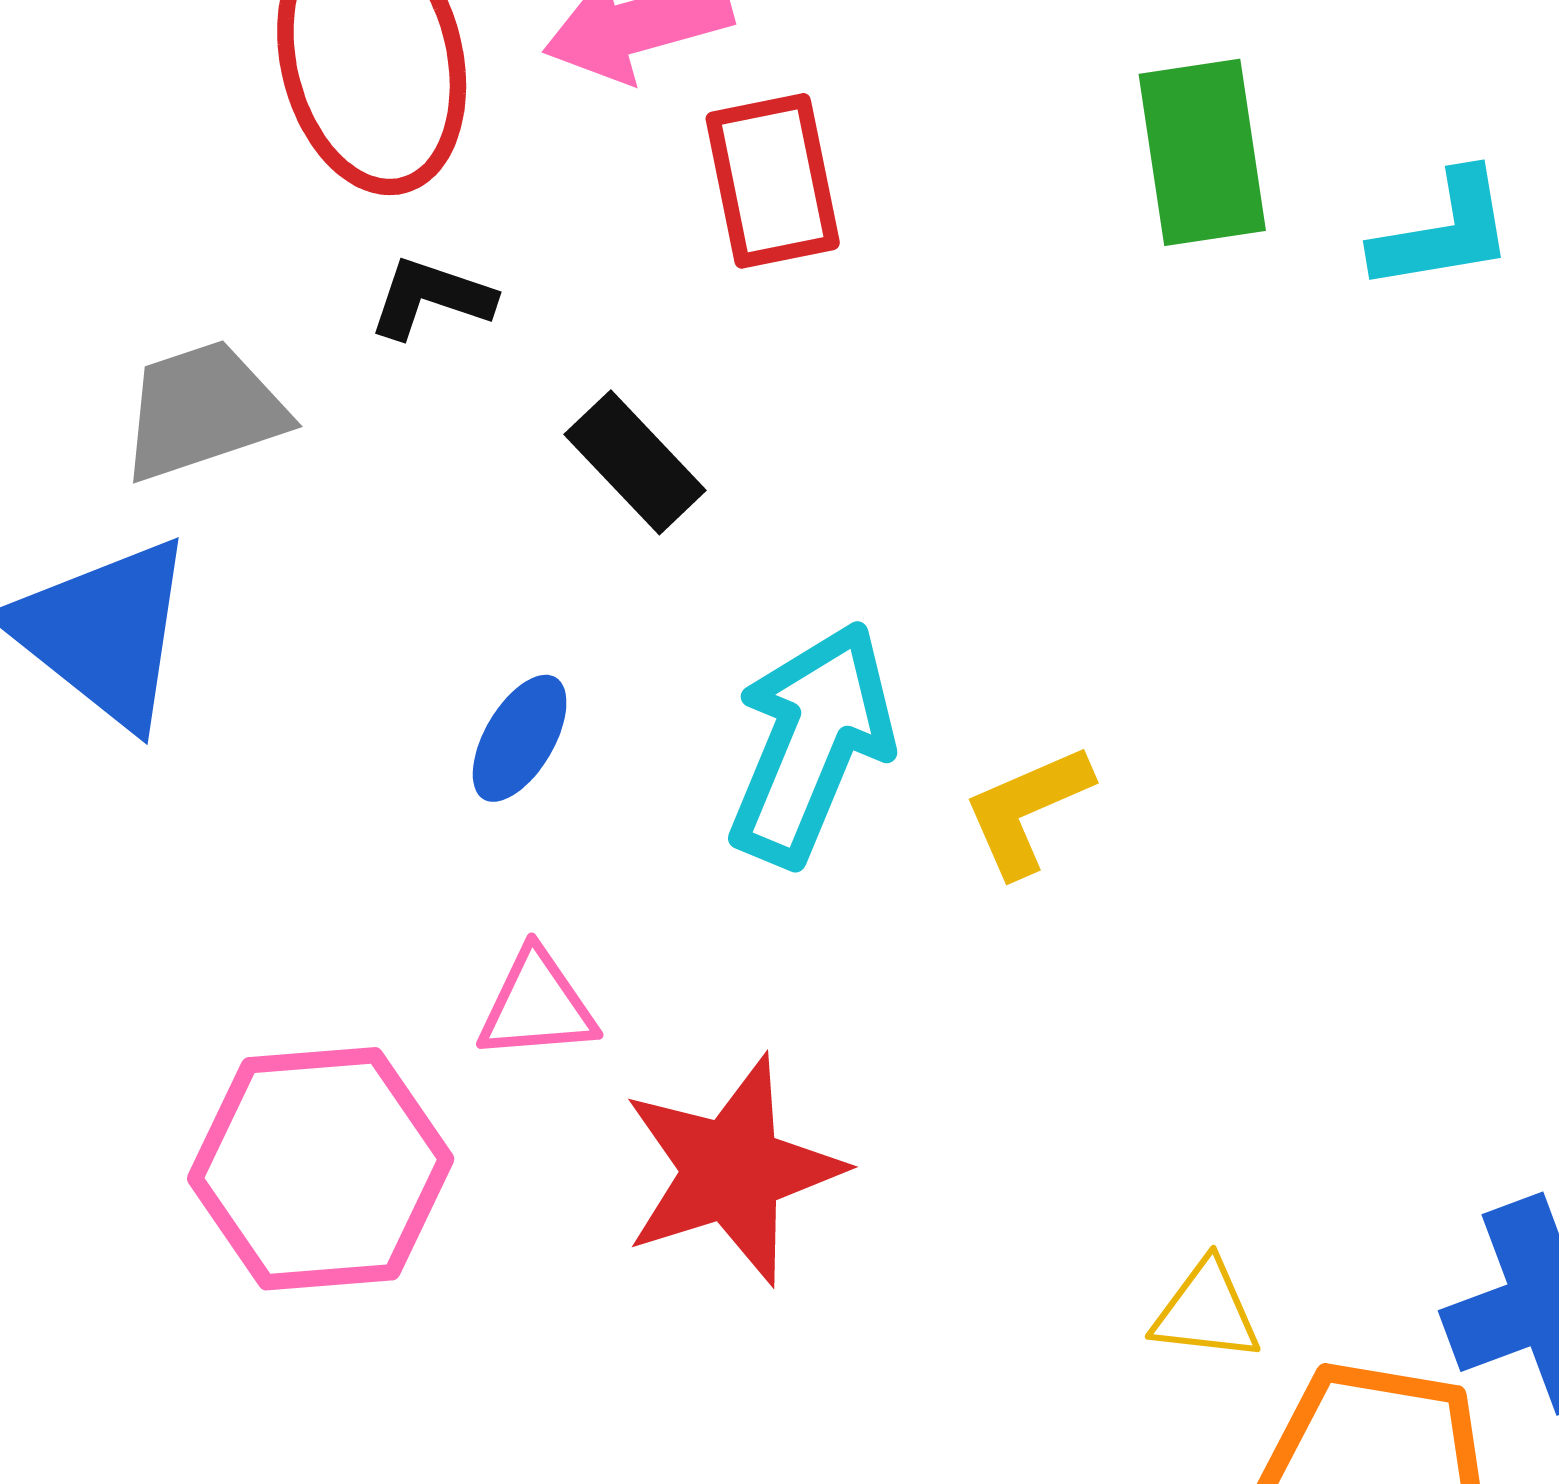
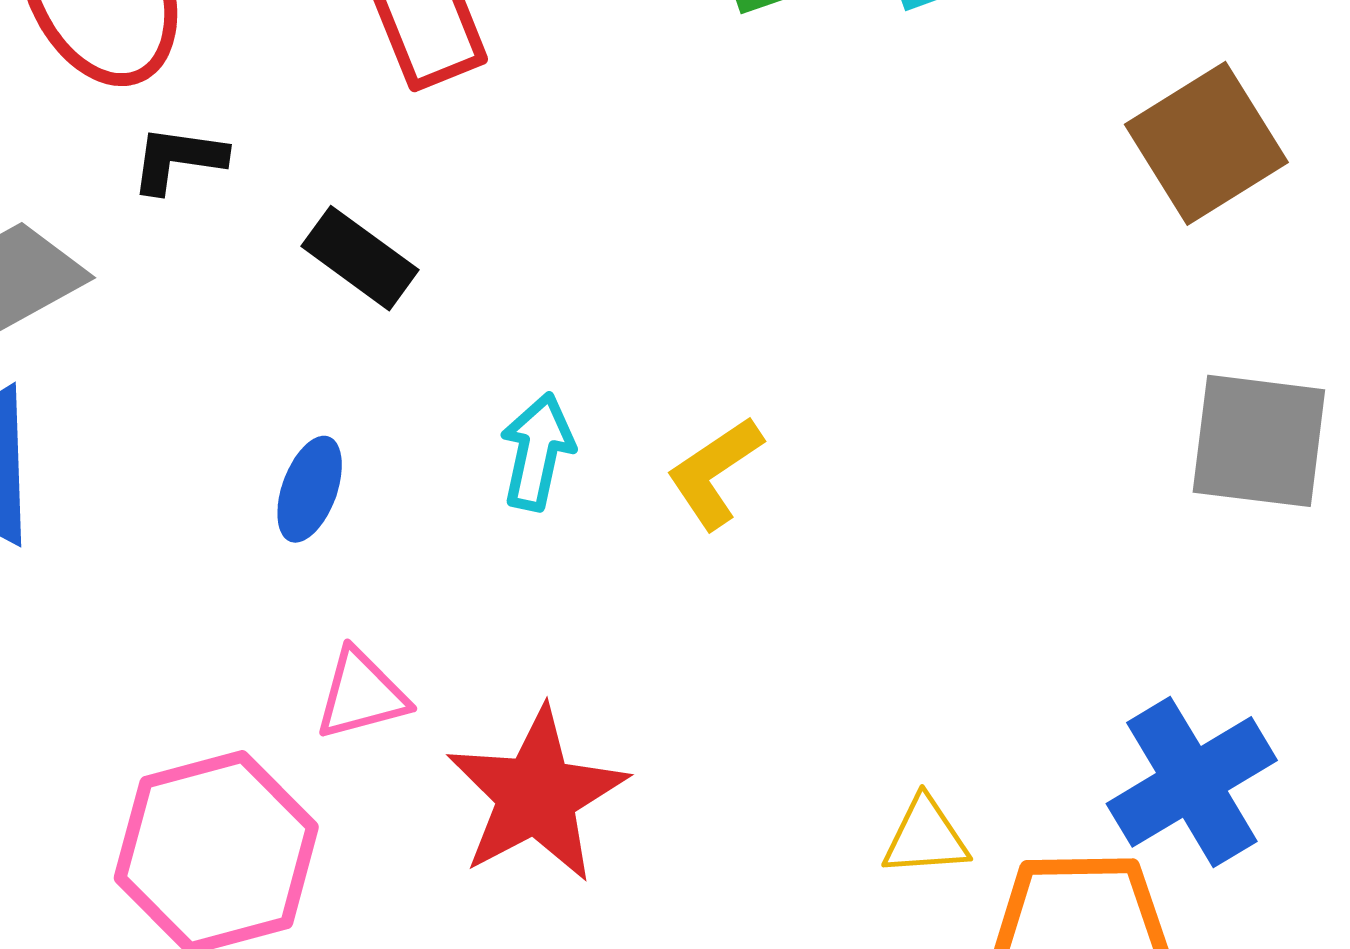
cyan arrow: (811, 743) -> (537, 452), size x0.6

